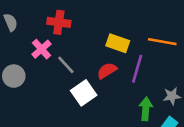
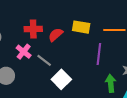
yellow rectangle: (118, 43) -> (81, 27), moved
red semicircle: (107, 71) -> (56, 35), moved

